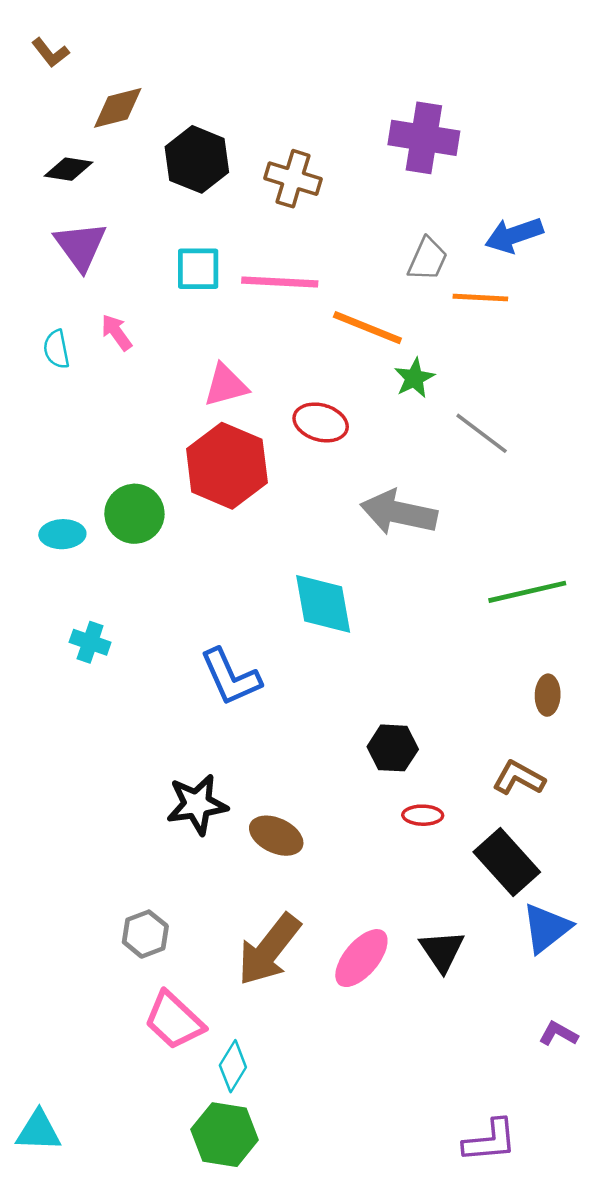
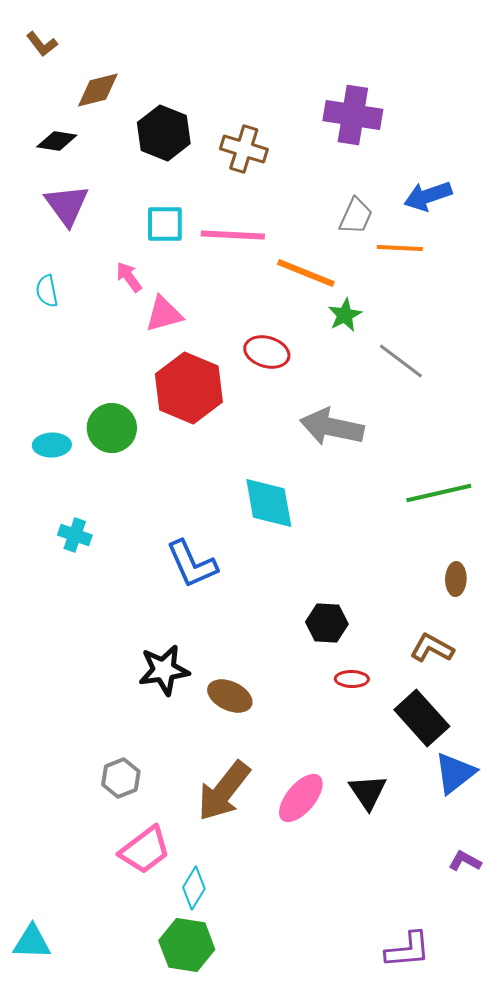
pink arrow: (116, 332) -> (129, 277), moved
pink triangle: (226, 385) -> (164, 314), moved
pink trapezoid: (174, 1021) -> (145, 850), turned -80

